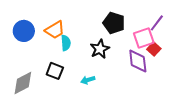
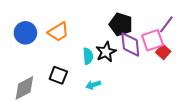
cyan semicircle: (66, 43) -> (88, 56), moved
purple diamond: (138, 61) -> (130, 45), moved

